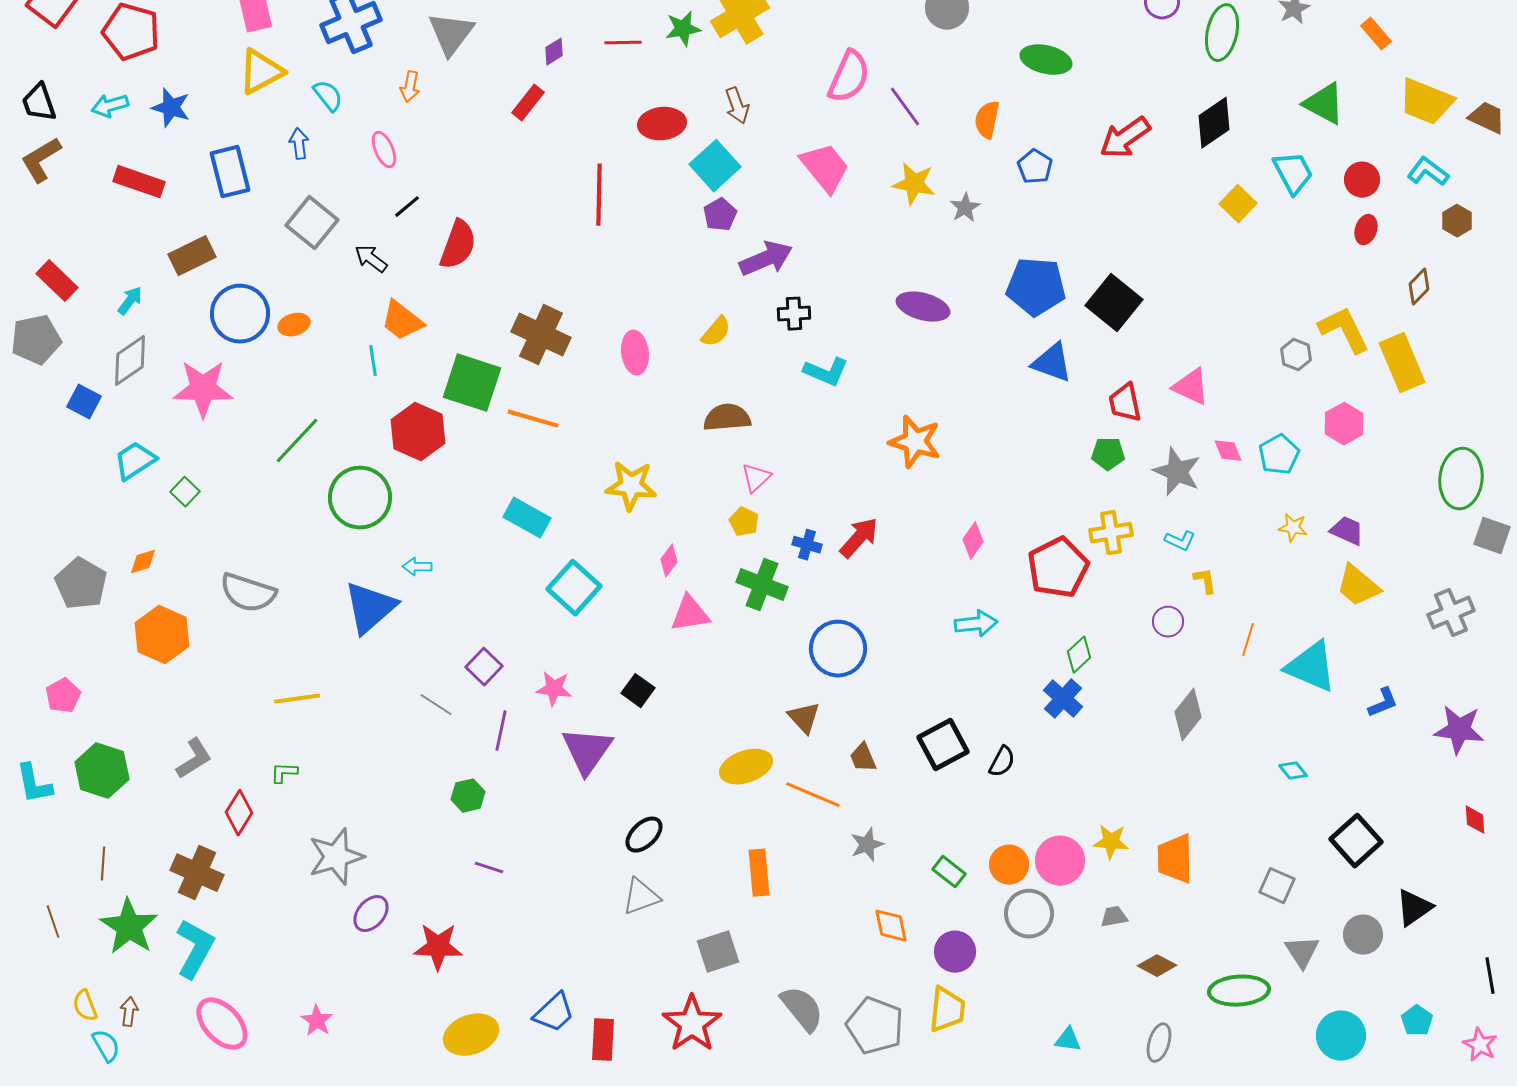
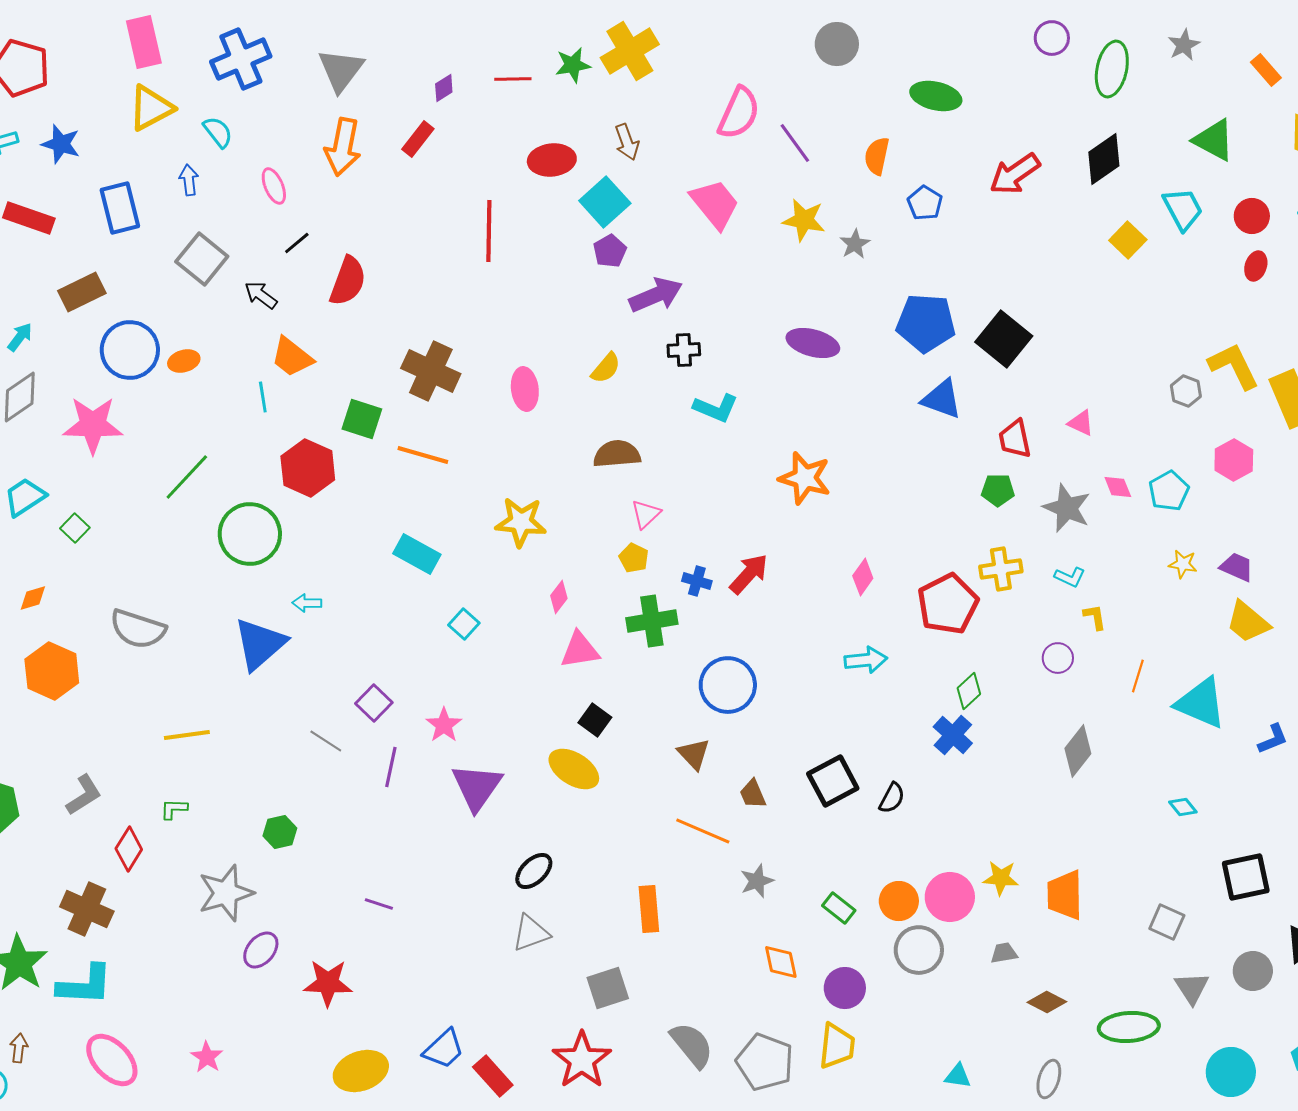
orange arrow: (410, 87) -> (343, 147), moved, size x1.8
green square: (472, 383) -> (362, 419), size x0.7
pink triangle: (1191, 387) -> (1081, 423), size x0.7
green cross: (762, 585) -> (652, 621), turned -30
cyan square: (574, 588) -> (464, 624), size x0.6
pink star: (554, 689) -> (444, 725), turned 30
black square: (638, 691) -> (595, 720), moved
yellow ellipse: (746, 767) -> (574, 769), moved, turned 51
green hexagon: (468, 796) -> (280, 832), moved
black square: (1356, 841) -> (1246, 877), turned 30
cyan L-shape: (195, 949) -> (85, 985), turned 64
red rectangle: (603, 1040) -> (493, 1076), turned -45

